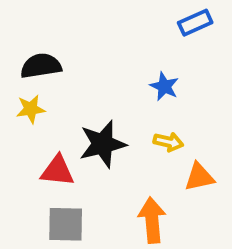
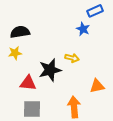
blue star: (164, 86) -> (83, 29), moved
yellow arrow: (168, 142) -> (72, 58), moved

